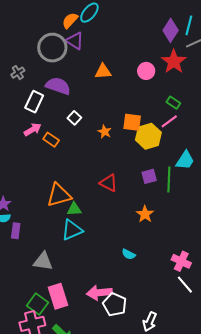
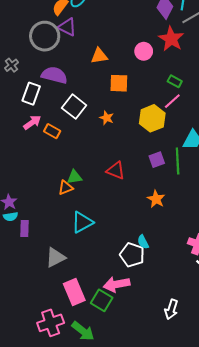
white square: (74, 118) -> (74, 107), size x1.6
orange square: (132, 122) -> (119, 83), moved
orange triangle: (59, 195) -> (66, 188), size x0.6
green triangle: (74, 209) -> (74, 177), moved
cyan semicircle: (129, 254) -> (143, 242), turned 40
gray triangle: (43, 261) -> (56, 257), turned -30
green square: (38, 304) -> (102, 300), moved
white pentagon: (115, 305) -> (132, 255), moved

